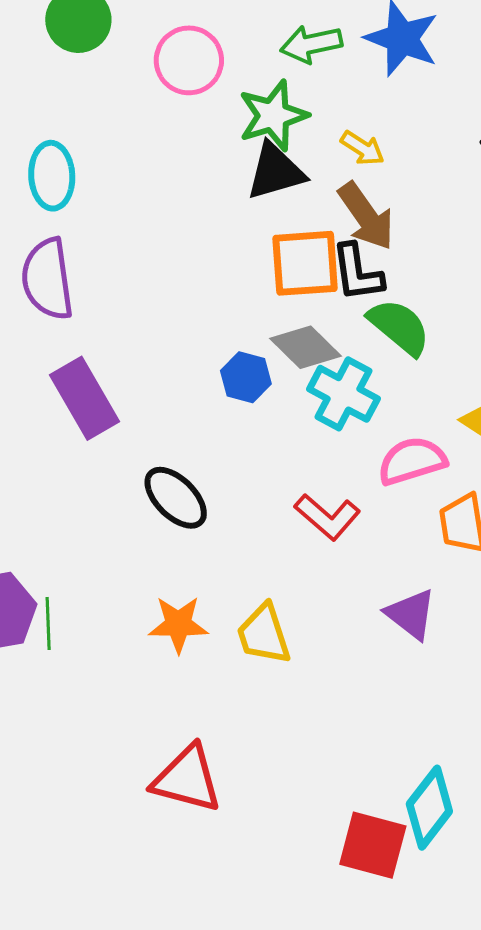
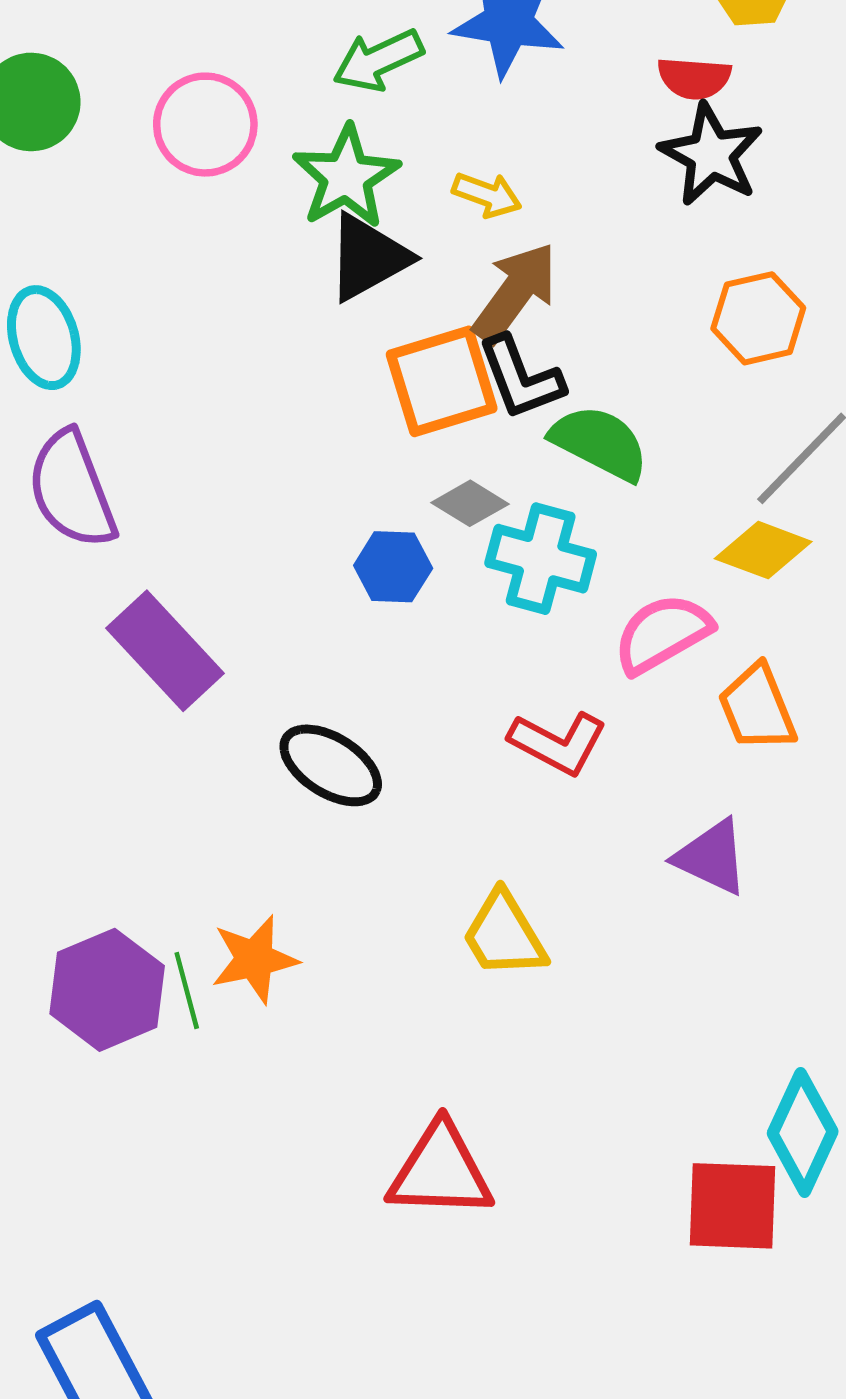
brown arrow: (366, 216) -> (515, 293), turned -96
gray diamond: (306, 347) -> (470, 503), size x0.7
orange star: (178, 624) -> (254, 959), moved

